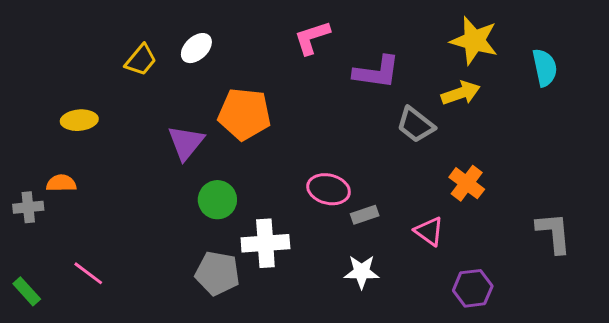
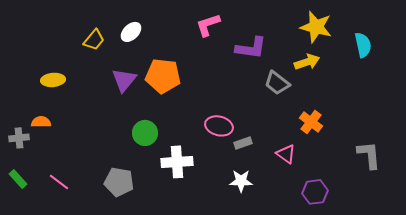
purple triangle: (186, 143) -> (124, 80), moved
gray pentagon: (217, 273) -> (119, 182), moved
green rectangle: (27, 291) -> (18, 179), moved

